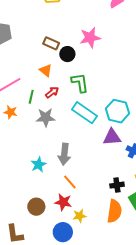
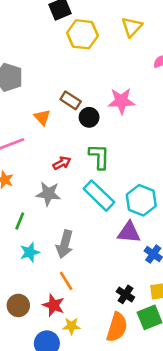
orange triangle: (46, 70) -> (42, 117), moved
green line: (31, 97) -> (20, 221), moved
black cross: (117, 185) -> (125, 294), turned 32

